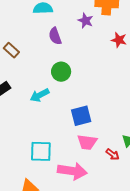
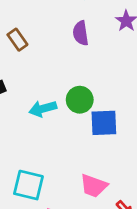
green circle: (61, 72) -> (80, 100), moved
blue square: (81, 116) -> (104, 123), moved

